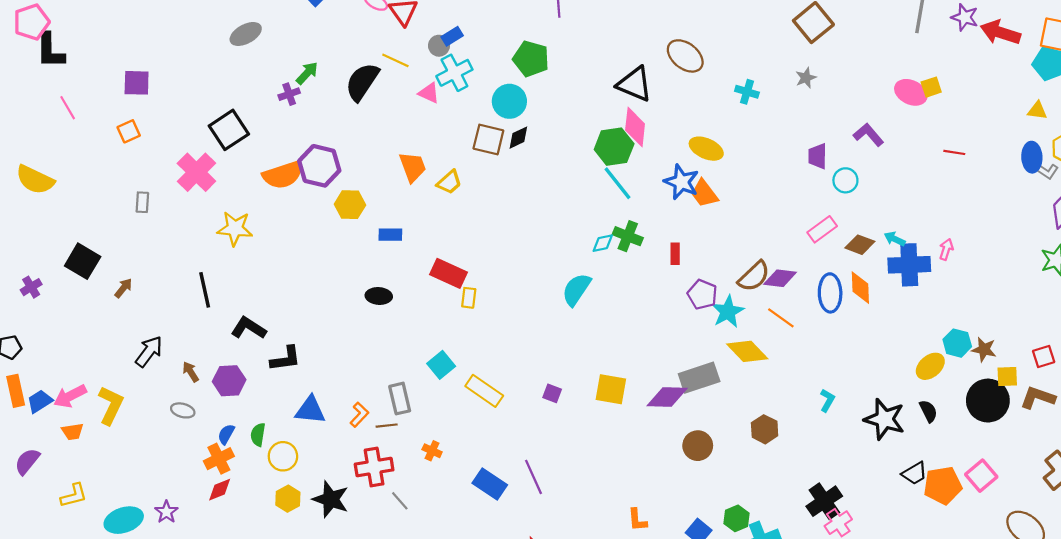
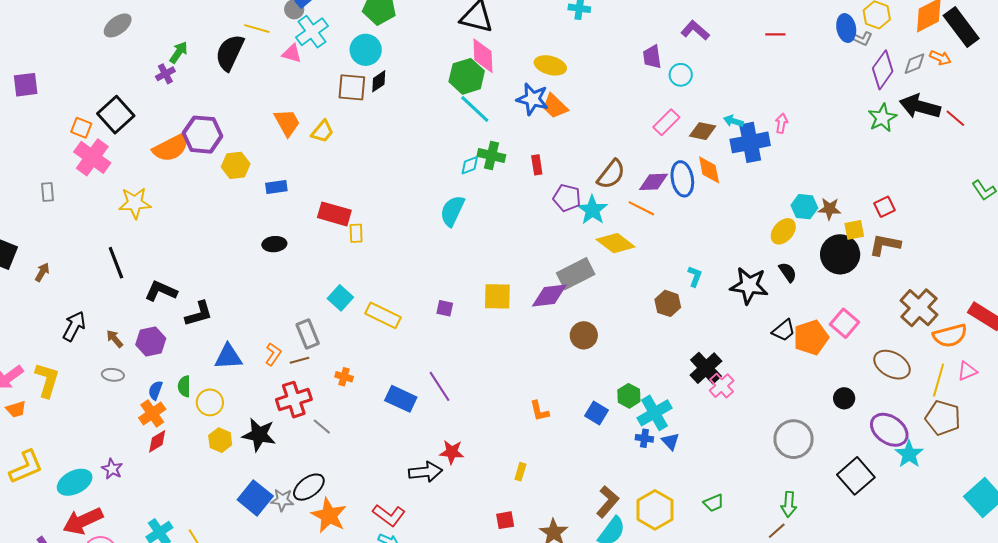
orange square: (129, 131) -> (81, 128), moved, turned -35
purple diamond: (780, 278) -> (653, 182), moved
brown hexagon: (765, 429) -> (668, 303), moved
yellow L-shape: (74, 496) -> (26, 467), size x1.4

